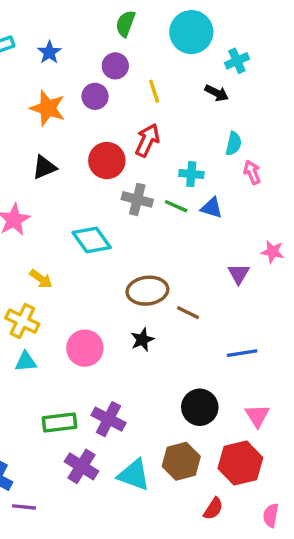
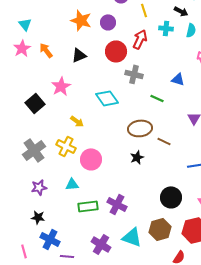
purple circle: (95, 96) -> (108, 22), moved
cyan semicircle: (234, 144) -> (191, 30), moved
cyan cross: (191, 174) -> (166, 28), moved
green line: (176, 206) -> (157, 98), moved
pink circle: (85, 348) -> (91, 159), moved
cyan triangle: (26, 362) -> (72, 184), moved
purple cross: (81, 466) -> (101, 244), moved

